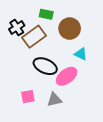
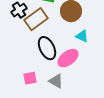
black ellipse: (45, 66) -> (47, 48), turned 40
gray triangle: (54, 100) -> (56, 81), turned 42

